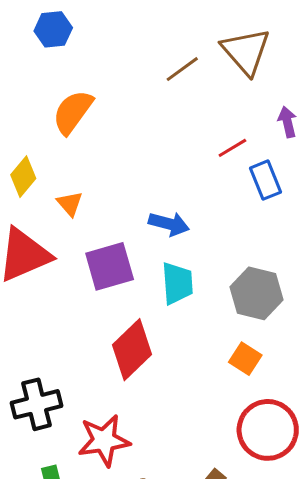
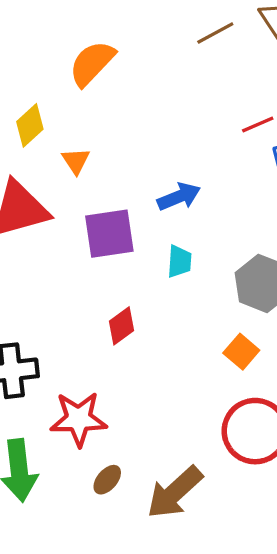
blue arrow: (169, 224) -> (179, 197), turned -45
cyan trapezoid: (177, 283) -> (179, 261), size x0.7
red diamond: (132, 350) -> (121, 326), size x0.6

